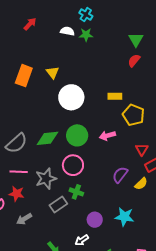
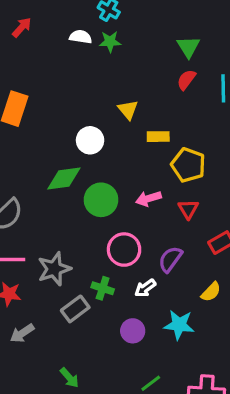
yellow triangle: (53, 72) -> (128, 110), moved
white circle: (71, 97) -> (90, 140), size x0.7
green diamond: (47, 138) -> (64, 178), moved
red triangle: (142, 149) -> (188, 209), moved
pink circle: (73, 165) -> (124, 250), moved
yellow semicircle: (141, 184) -> (211, 292), moved
white arrow: (82, 240) -> (145, 288), moved

